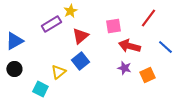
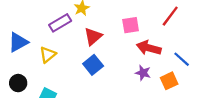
blue line: (165, 47) -> (182, 59), moved
black circle: (14, 69) -> (18, 83), moved
yellow triangle: (58, 72) -> (48, 55), moved

